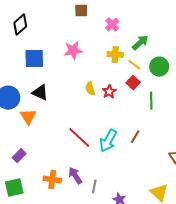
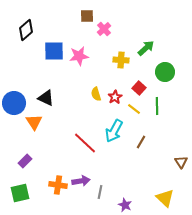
pink cross: (112, 25) -> (104, 29), moved
blue square: (34, 59) -> (54, 51), moved
yellow line: (134, 65) -> (134, 109), moved
cyan arrow: (108, 141) -> (114, 131), moved
purple arrow: (75, 176) -> (81, 181), turned 114

